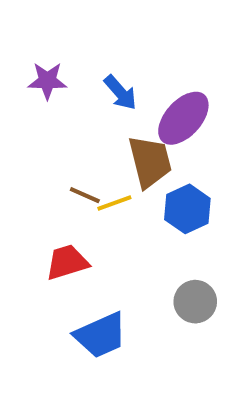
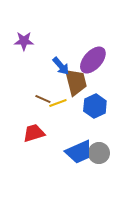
blue arrow: (120, 93) -> (61, 66), moved
blue trapezoid: (101, 335) -> (79, 152), moved

